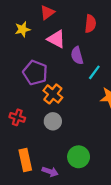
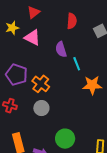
pink triangle: (56, 39) -> (32, 38), moved
cyan line: (94, 72) -> (77, 64), turned -56
purple pentagon: (35, 73) -> (17, 75), moved

